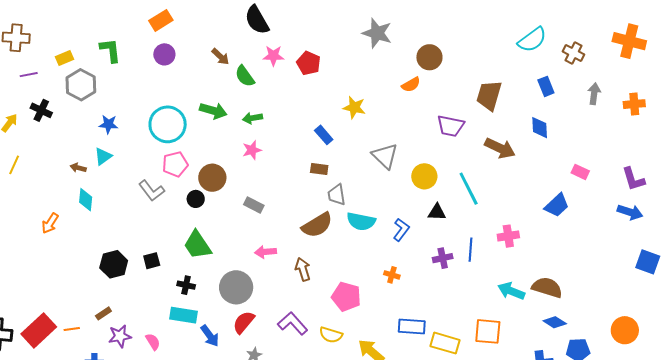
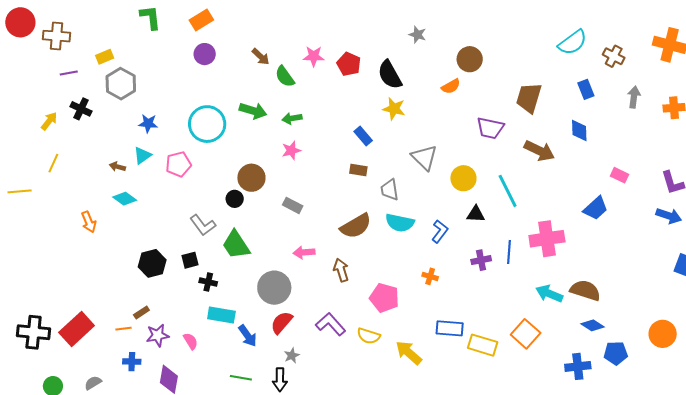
black semicircle: (257, 20) -> (390, 75), moved
gray star: (377, 33) -> (417, 35), size x0.6
green L-shape: (110, 50) -> (150, 17), moved
pink pentagon: (175, 164) -> (178, 164), moved
gray L-shape: (152, 191) -> (203, 225), moved
gray trapezoid: (337, 195) -> (390, 190), moved
cyan diamond: (86, 200) -> (125, 199), turned -60
orange arrow: (50, 223) -> (89, 222), turned -55
pink cross: (508, 236) -> (547, 239), size x1.6
black cross: (186, 285) -> (208, 282), moved
orange line: (72, 329) -> (124, 329), moved
orange square: (488, 331) -> (526, 334), turned 36

